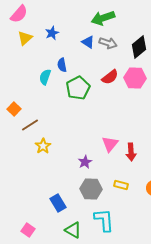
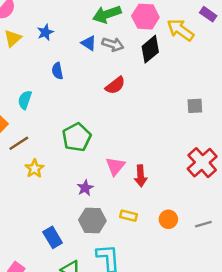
cyan semicircle: (45, 77) -> (25, 100), moved
pink hexagon: (135, 78) -> (145, 17), moved
green pentagon: (78, 88) -> (77, 137), moved

